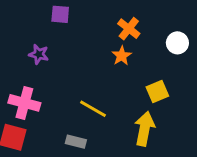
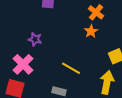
purple star: (39, 54) -> (35, 39), moved
pink cross: (24, 103) -> (23, 64), turned 30

